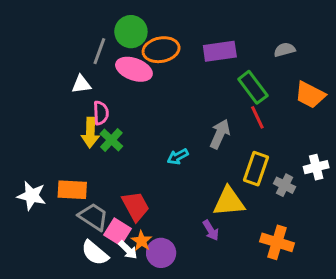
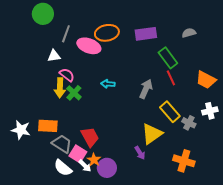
green circle: (131, 32) -> (43, 14), moved
orange trapezoid: (310, 95) -> (206, 80), moved
pink semicircle: (101, 113) -> (67, 75), turned -49
cyan arrow: (178, 157) -> (108, 84), moved, turned 32
yellow rectangle: (256, 169) -> (170, 112), turned -60
yellow triangle: (229, 202) -> (152, 134), turned -30

